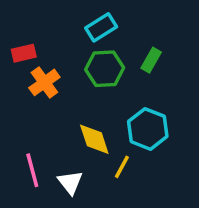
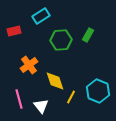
cyan rectangle: (101, 27) -> (41, 16), moved
orange cross: (44, 82) -> (29, 65), moved
cyan hexagon: (148, 129) -> (98, 91), moved

